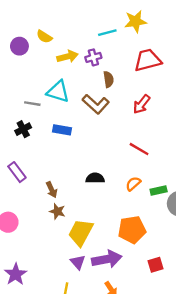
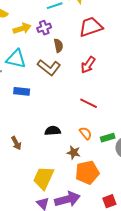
orange semicircle: (133, 184) -> (86, 133), turned 96
brown star: (57, 211) -> (74, 153), moved

